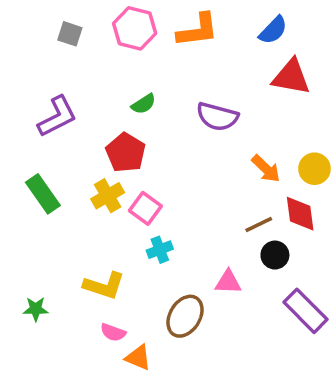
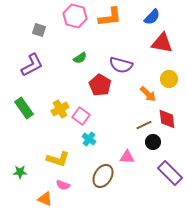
gray square: (70, 34) -> (39, 30), moved
red pentagon: (126, 153) -> (100, 85), moved
yellow circle: (314, 169) -> (169, 79), moved
cyan cross: (160, 250) -> (89, 139), turned -32
orange triangle: (138, 358) -> (45, 199), moved

